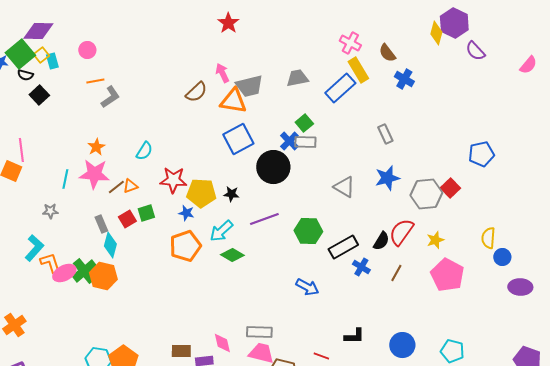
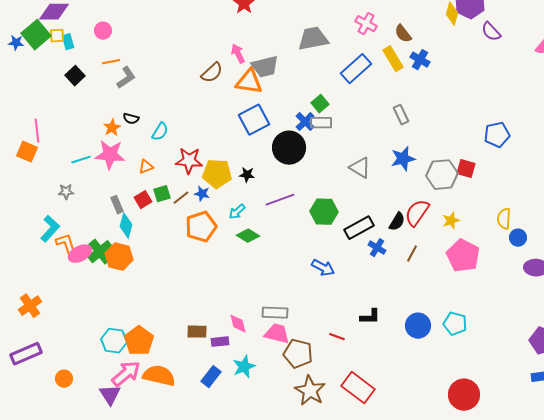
yellow square: (41, 55) -> (57, 36), turned 35
yellow rectangle: (358, 70) -> (393, 59), moved
black semicircle: (25, 75) -> (131, 119), moved
gray trapezoid: (297, 78) -> (313, 39), moved, size x1.4
black square: (39, 95) -> (75, 76), moved
cyan line: (65, 179) -> (81, 160), turned 60
brown line: (116, 187) -> (181, 198), moved
red square: (450, 188) -> (466, 169), turned -30
cyan arrow: (221, 231) -> (237, 212), size x0.7
cyan pentagon: (452, 351) -> (455, 324), moved

